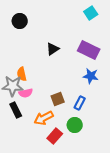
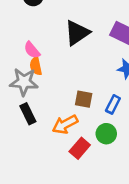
black triangle: (53, 49) -> (77, 33), size x1.5
pink semicircle: (26, 93) -> (32, 50), moved, turned 64
brown square: (58, 99) -> (84, 99), turned 32

